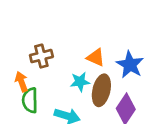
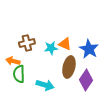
orange arrow: (21, 82) -> (13, 61), turned -56
cyan star: (80, 82) -> (51, 48), moved

